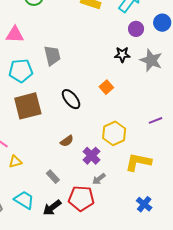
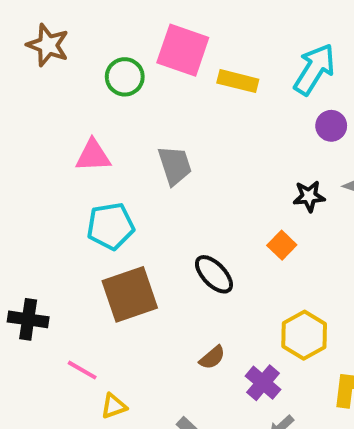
black star: (122, 55) -> (309, 196), moved
gray trapezoid: (52, 56) -> (175, 165), moved

